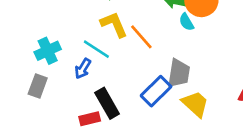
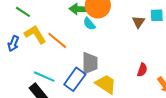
cyan line: (96, 49) -> (44, 77), moved
blue arrow: (83, 69) -> (13, 44), moved

